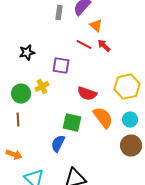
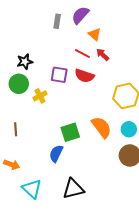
green circle: (21, 94) -> (19, 84), moved
red semicircle: (87, 94) -> (84, 76), moved
green square: (72, 123) -> (70, 132), turned -30

